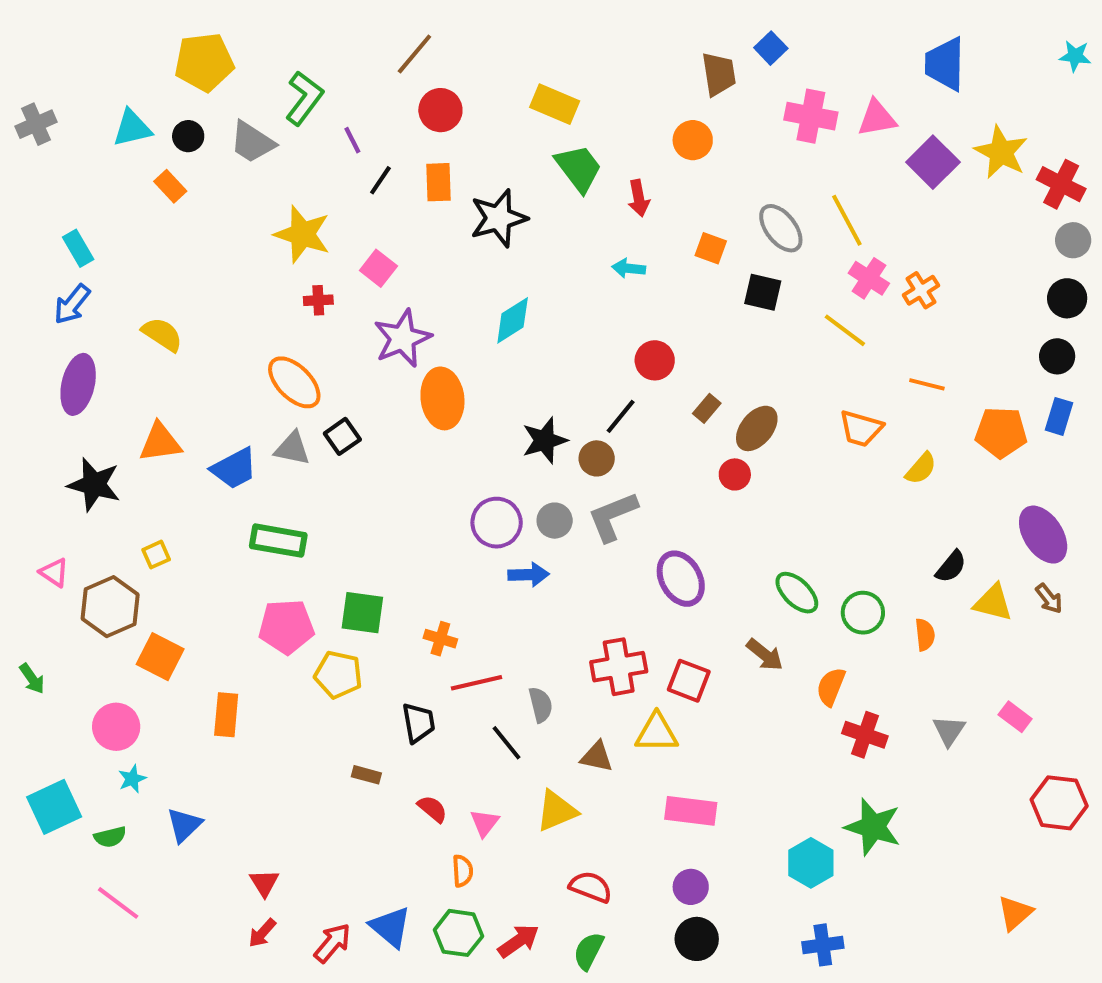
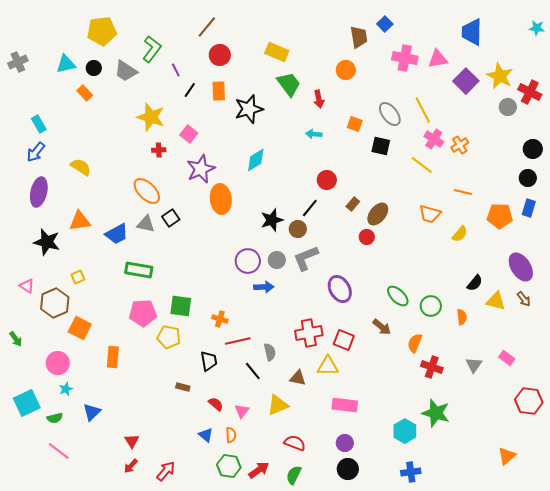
gray circle: (1073, 240) -> (508, 107), moved
blue triangle: (390, 927) -> (206, 435), moved, size x0.7

